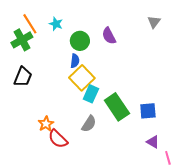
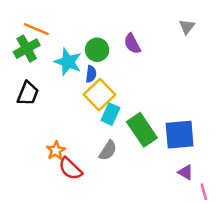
orange line: (30, 24) -> (36, 29), turned -35
cyan star: (56, 24) -> (68, 62), moved, size x1.6
blue square: (148, 111) -> (180, 135), size x1.5

